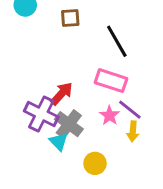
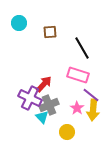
pink star: (110, 115) -> (77, 108), moved
gray cross: (69, 124) -> (49, 105), turned 30
yellow arrow: (133, 131) -> (93, 110), size x1.5

